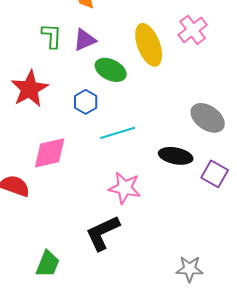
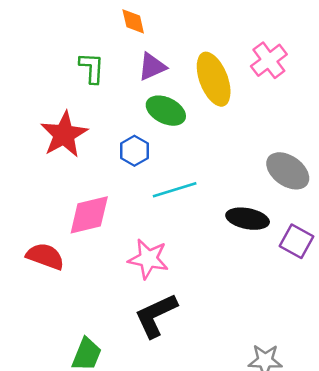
purple triangle: (85, 40) -> (152, 67), moved
pink star: (125, 188) -> (148, 259), moved

